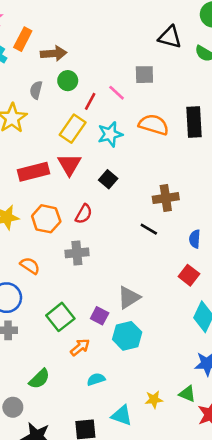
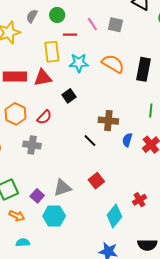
pink line: (117, 93) -> (92, 24), moved
red line: (90, 101) -> (70, 35), turned 48
yellow rectangle: (73, 129) -> (52, 52), turned -55
red triangle: (69, 165) -> (43, 78), turned 36
blue semicircle: (195, 239) -> (127, 140), moved
red square: (189, 275) -> (96, 181), moved
orange arrow: (80, 347) -> (17, 216), turned 49

